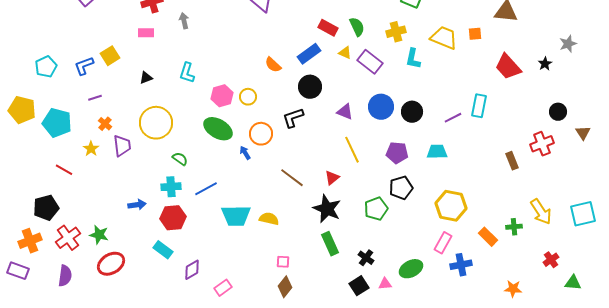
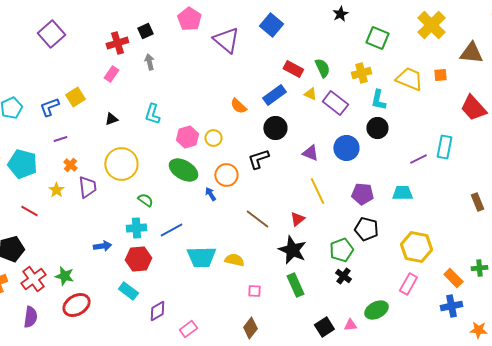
pink rectangle: (146, 33) -> (111, 74), turned -56
black circle: (412, 112) -> (377, 128), moved
black pentagon: (401, 188) -> (366, 229), turned 30
black cross: (366, 258) -> (343, 276), moved
pink square: (283, 262) -> (254, 291), moved
blue cross: (461, 265) -> (451, 306), moved

